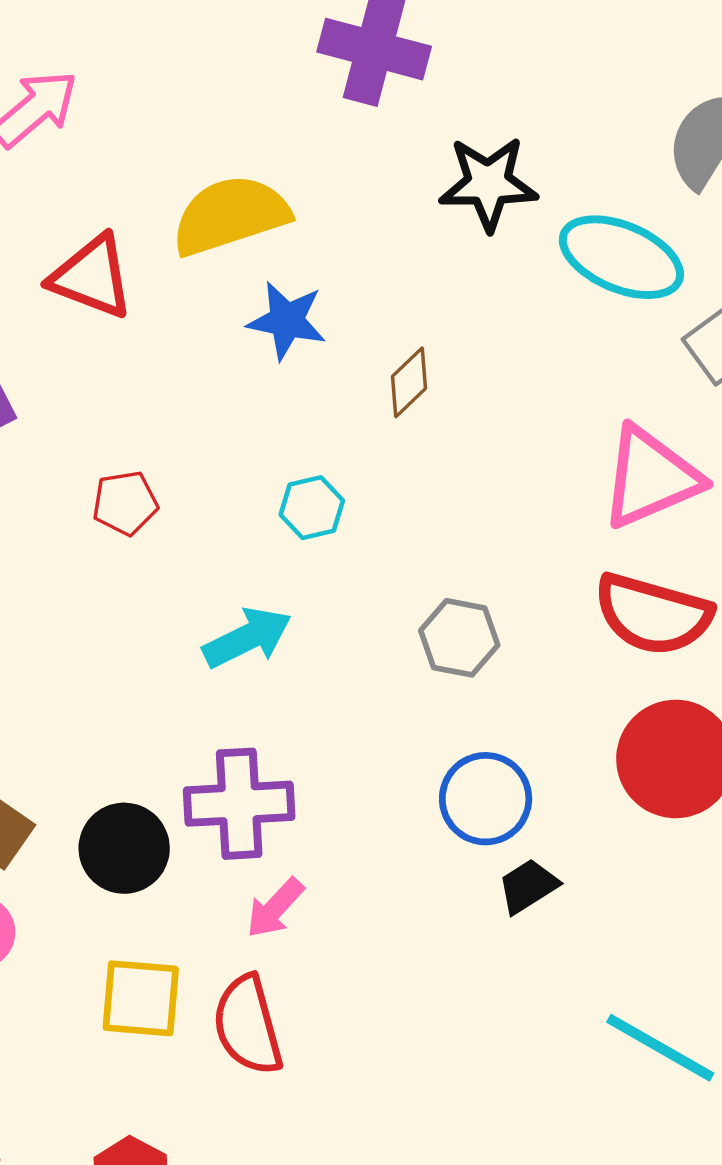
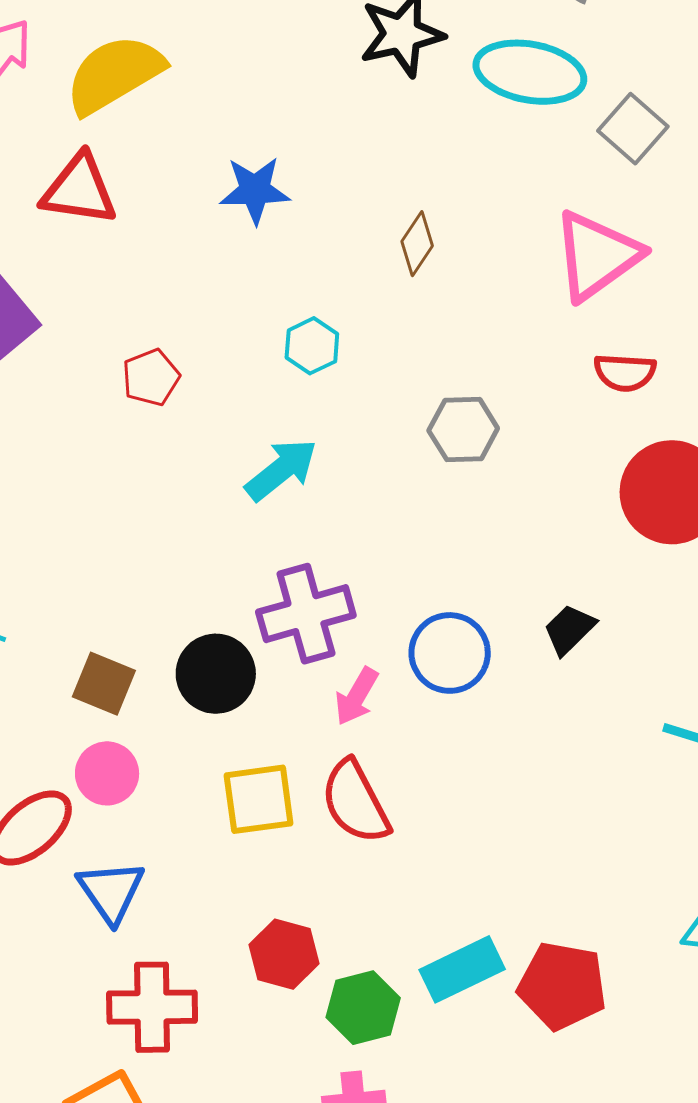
yellow semicircle: (230, 215) -> (114, 74), moved
brown diamond: (409, 382) -> (417, 244), moved
red semicircle: (653, 614) -> (625, 372), size x0.6
blue circle: (486, 799) -> (450, 653), moved

